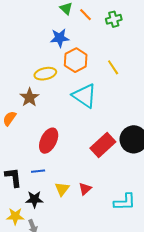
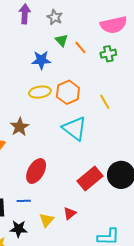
blue star: (60, 38) -> (41, 60), moved
yellow ellipse: (45, 74) -> (40, 92), moved
red triangle: (85, 189) -> (70, 213), moved

